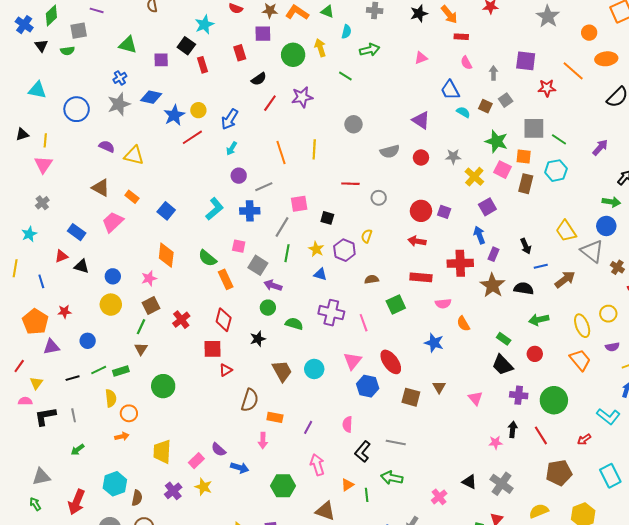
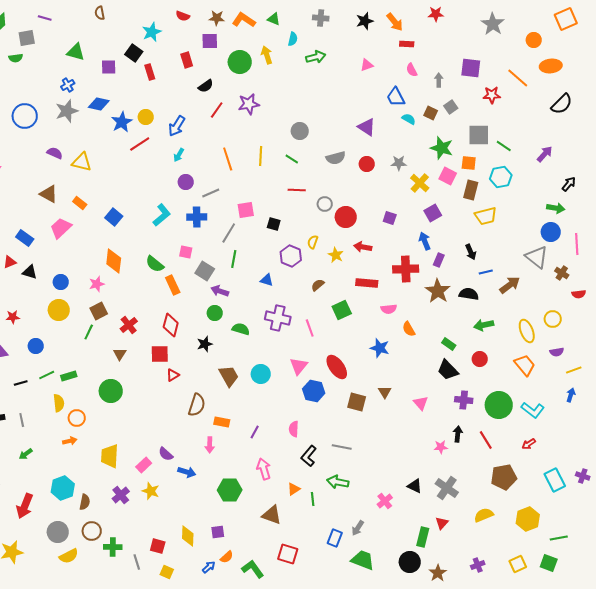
green line: (345, 76) -> (292, 159), moved
red circle: (421, 211) -> (346, 217), moved
yellow trapezoid: (566, 231) -> (486, 216), moved, turned -70
yellow star: (316, 249) -> (336, 255), moved
brown semicircle: (372, 279) -> (318, 285), turned -32
brown triangle: (141, 349) -> (120, 354), moved
cyan L-shape: (608, 416) -> (533, 410), moved

